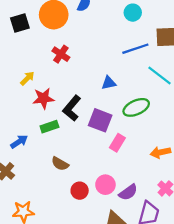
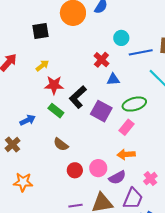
cyan circle: (133, 13) -> (121, 38), moved
black square: (20, 23) -> (41, 31), moved
red cross: (61, 54) -> (101, 60), moved
green rectangle: (49, 127) -> (56, 111), turned 49
pink rectangle: (117, 143) -> (126, 127), moved
orange arrow: (160, 152) -> (126, 154), moved

